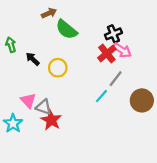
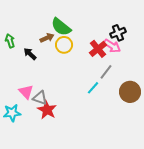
brown arrow: (49, 13) -> (47, 38), moved
black cross: (113, 34) -> (118, 33), moved
yellow circle: (58, 68) -> (64, 45), moved
cyan star: (13, 123) -> (12, 113), turned 30

